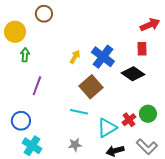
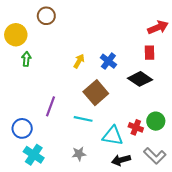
blue cross: (103, 57) -> (108, 61), size x0.7
purple line: (37, 86) -> (51, 106), moved
red cross: (129, 120) -> (136, 127), turned -32
cyan triangle: (107, 128) -> (113, 136), turned 40

